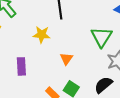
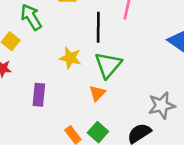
green triangle: (102, 37) -> (108, 65), moved

